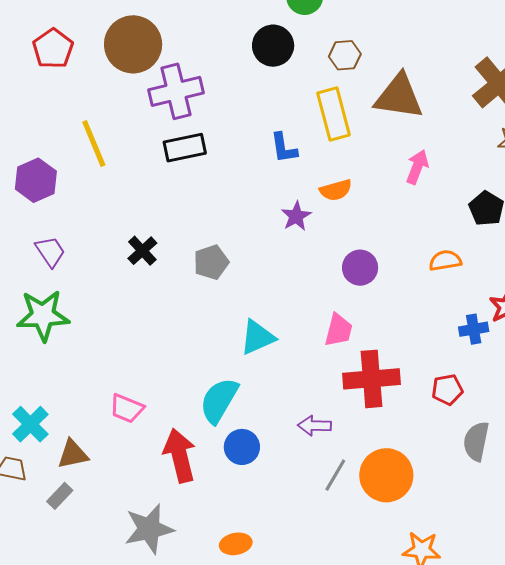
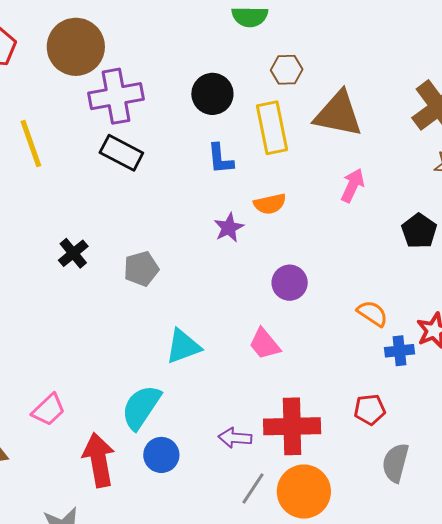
black circle: (273, 46) -> (212, 94), moved
black rectangle: (185, 148) -> (121, 153), turned 36
orange semicircle: (445, 261) -> (372, 313), moved, turned 40
pink trapezoid: (339, 330) -> (265, 344), turned 123
red cross: (372, 379) -> (292, 426), moved
pink trapezoid: (127, 408) -> (49, 410), turned -69

